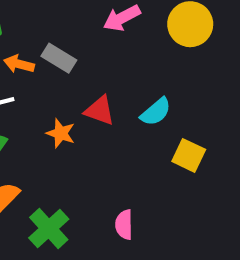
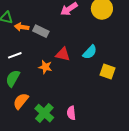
orange arrow: (19, 64) -> (22, 27), moved
pink semicircle: (124, 225) -> (71, 113), moved

